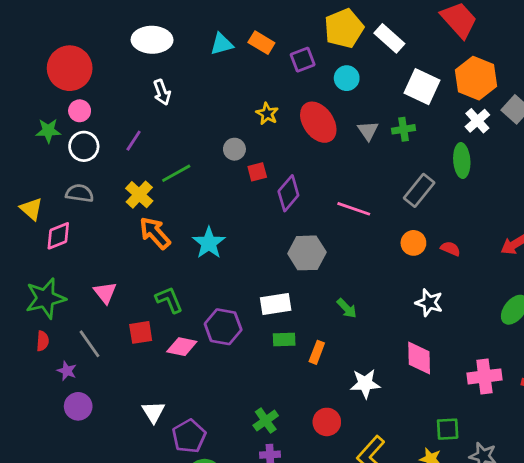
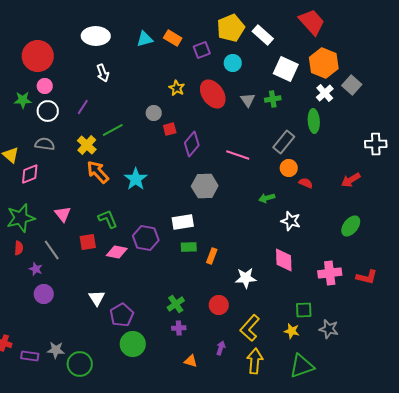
orange circle: (413, 243) -> (289, 168), moved
green arrow: (347, 308) -> (267, 198), moved, turned 119

